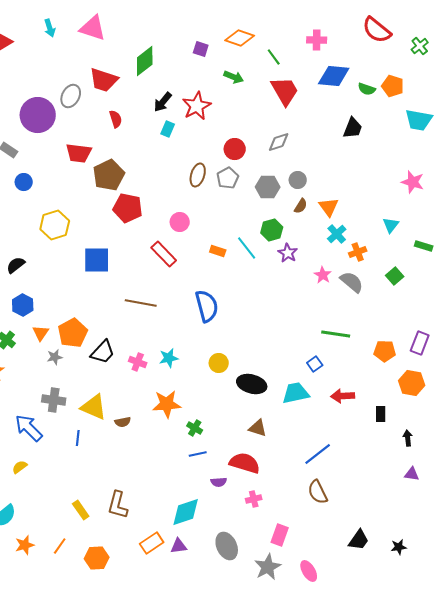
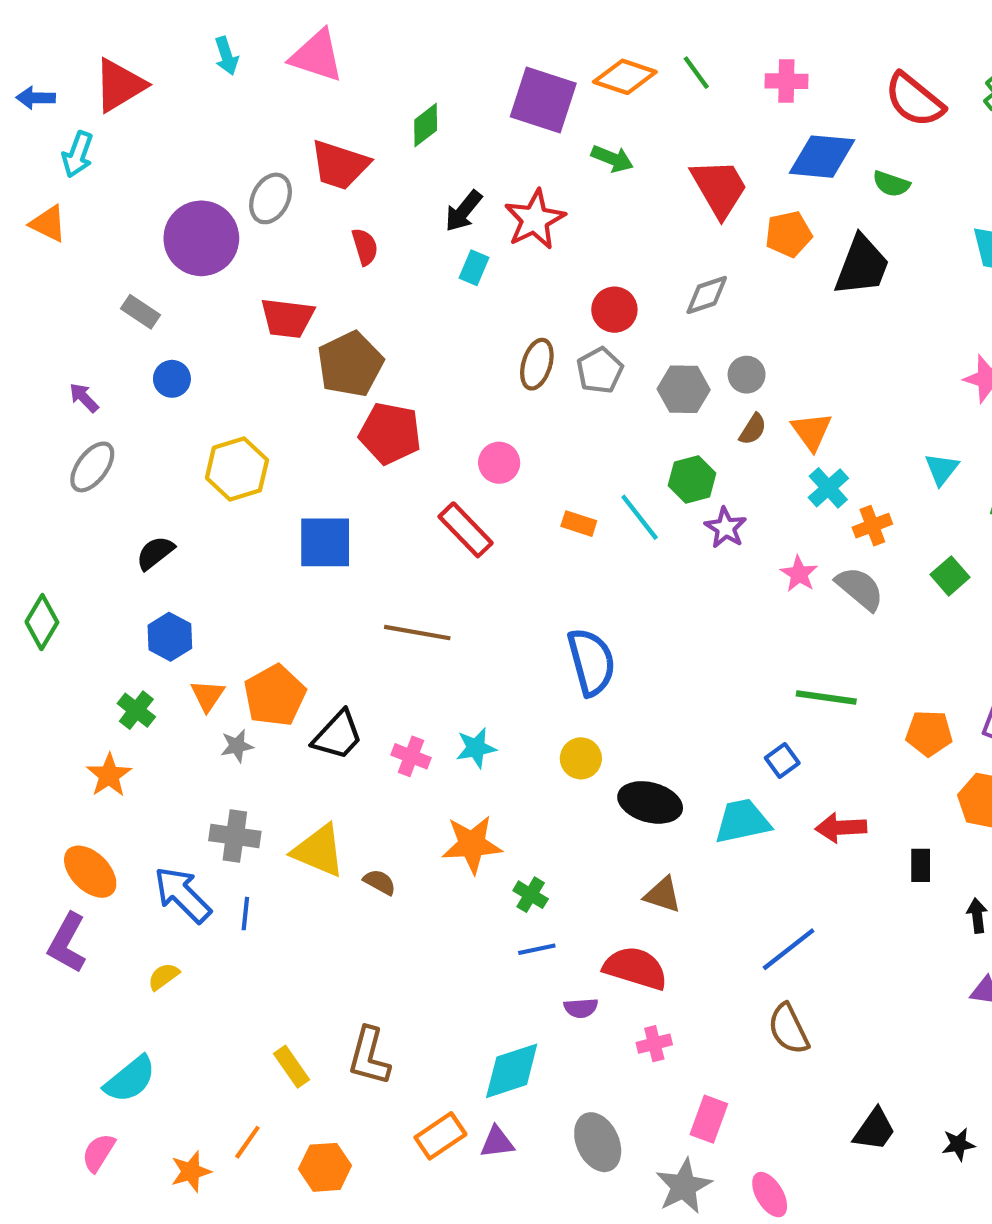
red semicircle: (377, 30) -> (914, 100), moved
purple square: (201, 49) -> (543, 100), size x2.0
green line: (274, 57) -> (696, 73), moved
green diamond: (145, 61) -> (426, 125), size x0.7
orange pentagon: (393, 86) -> (789, 234), moved, turned -30
black trapezoid: (353, 128) -> (862, 266), size x1.4
blue semicircle: (207, 306) -> (591, 662), moved
brown semicircle: (123, 422) -> (380, 882), turned -140
blue line: (78, 438) -> (245, 914), moved
orange star: (25, 545) -> (191, 1172), moved

